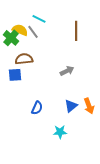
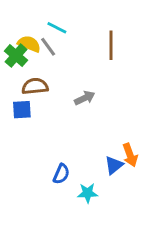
gray arrow: (67, 71) -> (85, 98), moved
blue triangle: (71, 106) -> (114, 165), moved
blue semicircle: (37, 108) -> (61, 174), moved

